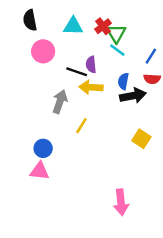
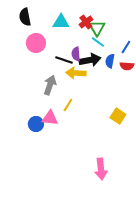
blue semicircle: (123, 81) -> (110, 61), moved
black arrow: (133, 96) -> (90, 60), moved
pink triangle: (40, 171) -> (50, 118), moved

